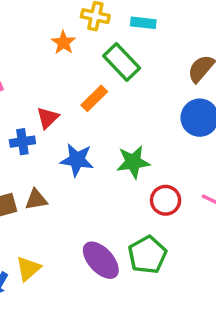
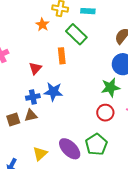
orange rectangle: (94, 98) -> (62, 56), turned -49
blue cross: (22, 142) -> (33, 97), moved
green star: (133, 162) -> (110, 87), moved
yellow triangle: (28, 269) -> (40, 154), moved

